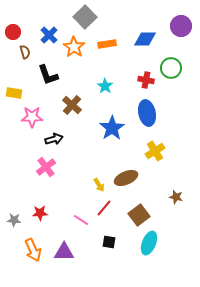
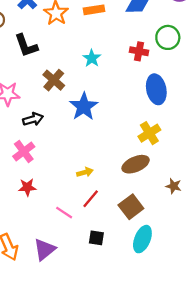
blue ellipse: (147, 113) -> (156, 89), moved
blue star: (112, 128) -> (84, 107), moved
brown ellipse: (126, 178) -> (136, 164), moved
yellow arrow: (99, 185) -> (85, 172), turned -72
red star: (40, 213) -> (27, 187), moved
purple triangle: (64, 252) -> (45, 249), turned -40

